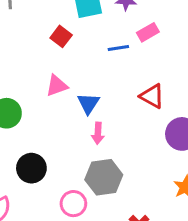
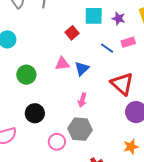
blue line: (118, 48) -> (107, 48), turned 32
red triangle: (152, 96) -> (122, 84), size x1.4
blue triangle: (88, 103) -> (82, 69), moved

